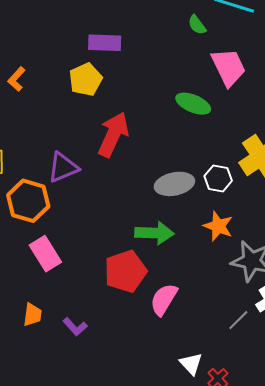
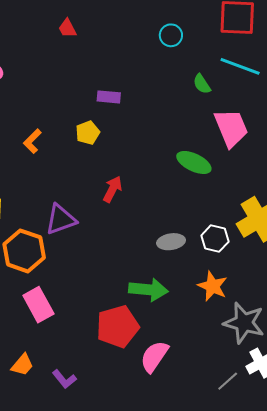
purple rectangle: (105, 43) -> (109, 97), size x0.7
orange L-shape: (17, 79) -> (32, 141), moved
yellow pentagon: (86, 79) -> (88, 133), size x0.7
red arrow: (113, 135) -> (112, 189), size x0.6
gray ellipse: (174, 184) -> (171, 242), size x0.7
orange trapezoid: (32, 315) -> (22, 365), turned 30

